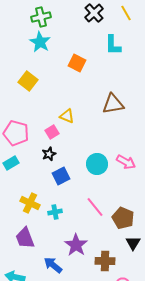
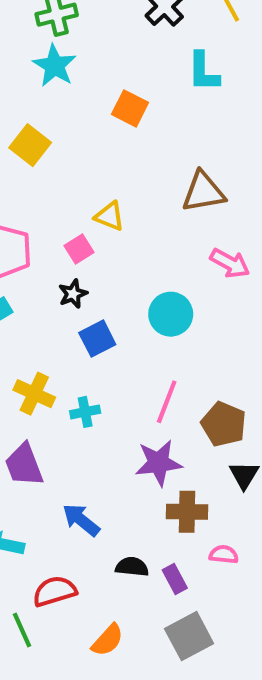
pink arrow: (126, 162) -> (230, 263), moved
pink line: (95, 207) -> (167, 402), turned 60
purple star: (76, 245) -> (158, 463), moved, turned 30

